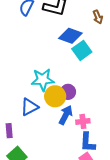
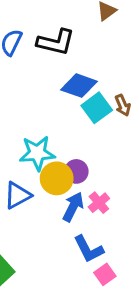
brown arrow: (98, 17) -> (123, 105), moved
pink cross: (83, 121) -> (99, 203), moved, turned -32
blue L-shape: (88, 142) -> (89, 249), moved, turned -30

